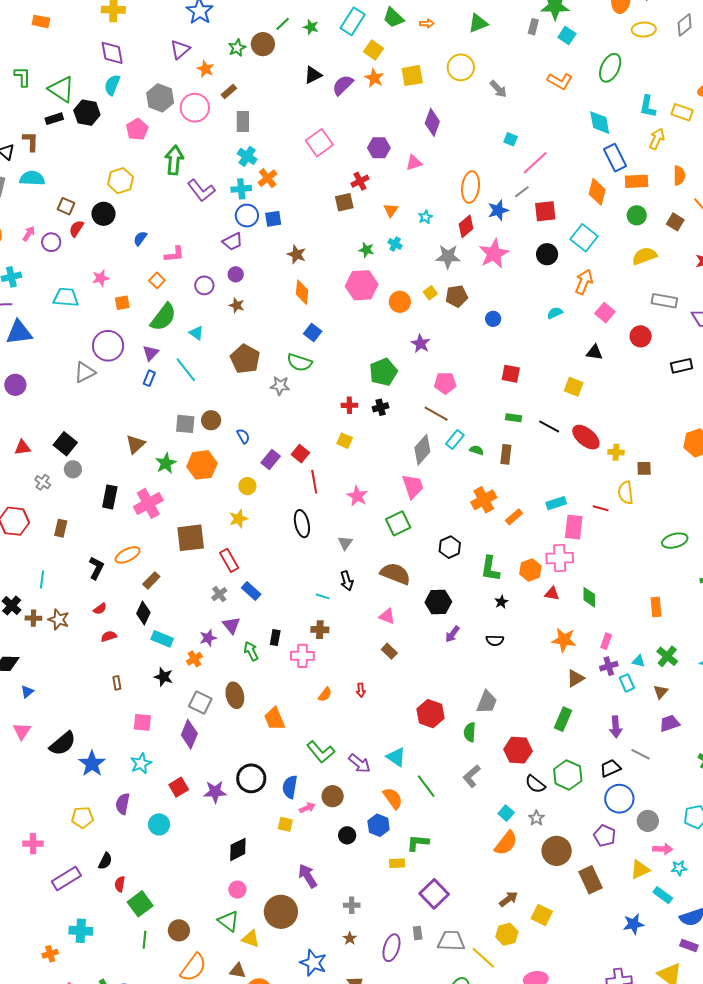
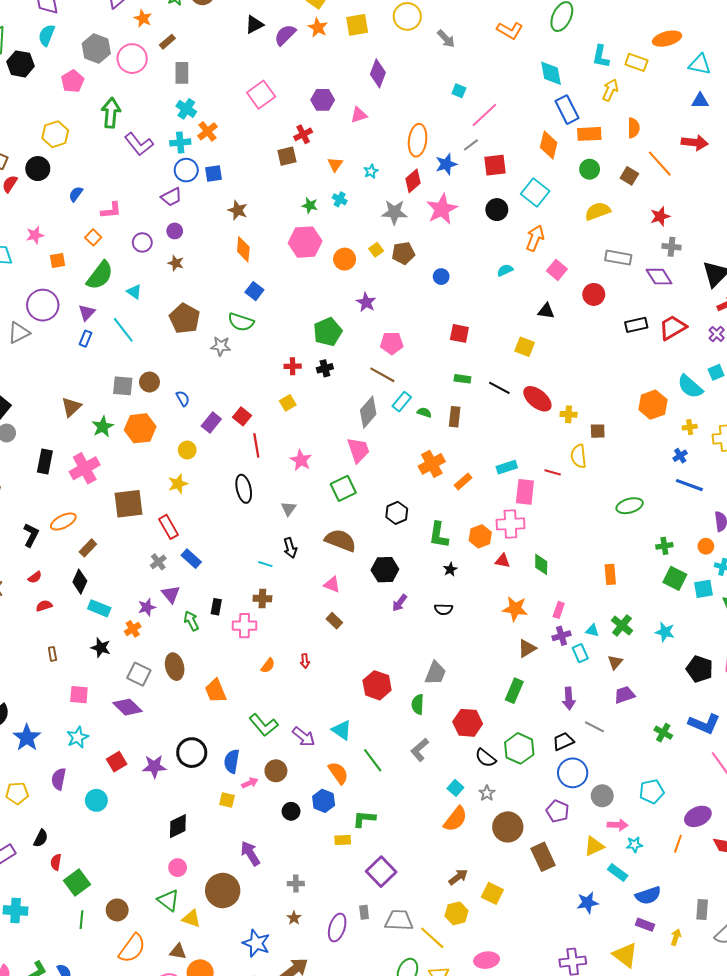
yellow square: (345, 441) -> (288, 403), turned 35
purple diamond: (189, 734) -> (128, 707), turned -68

